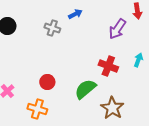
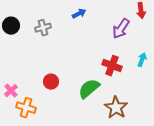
gray cross: (52, 28) -> (43, 28), moved, turned -35
orange cross: (37, 109) -> (26, 108), moved

